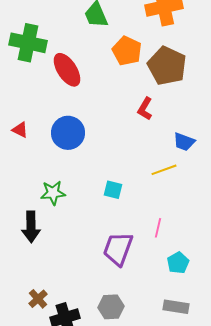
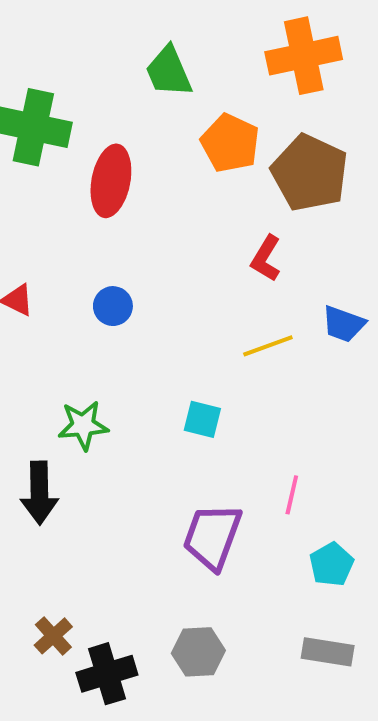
red ellipse: (67, 70) -> (111, 181), turned 44
blue circle: (68, 133) -> (113, 306), size x0.6
yellow line: (164, 170) -> (268, 346), moved

